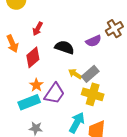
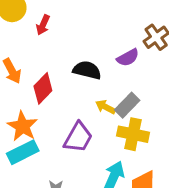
red arrow: (38, 29) -> (43, 25), moved
orange star: (36, 85) -> (22, 126), moved, size x1.5
cyan rectangle: (29, 102) -> (23, 152), moved

